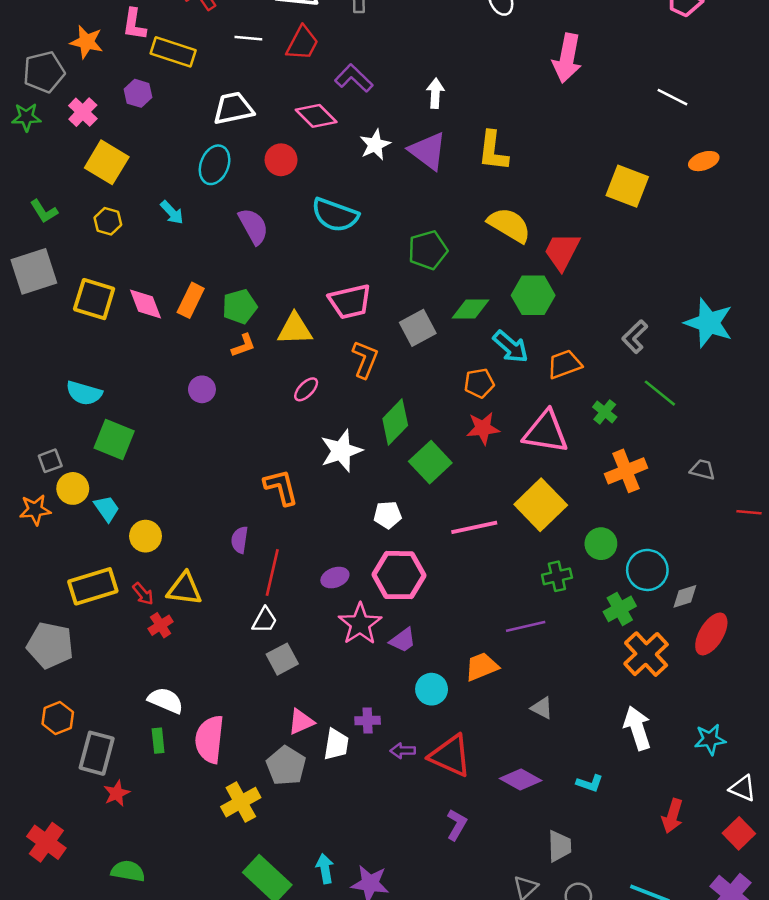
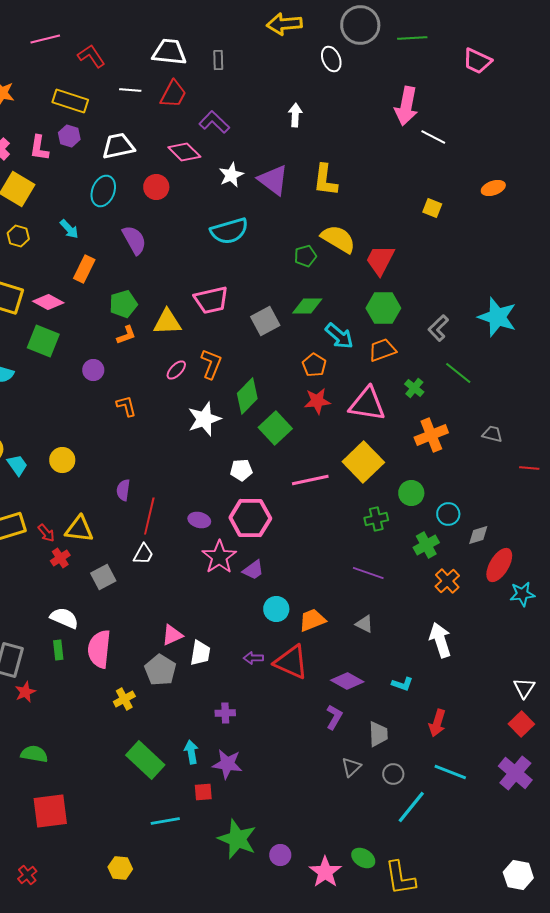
pink L-shape: (134, 24) -> (39, 148), moved
pink arrow: (567, 58) -> (406, 106), moved
purple hexagon: (138, 93) -> (69, 136), moved
white arrow: (435, 93) -> (295, 115), moved
white line: (672, 97) -> (433, 137), moved
yellow square: (627, 186) -> (432, 208), size x0.6
cyan semicircle: (335, 215) -> (229, 231), moved, turned -36
green pentagon: (428, 250) -> (305, 256), moved, size x0.7
green hexagon: (533, 295) -> (383, 308), moved
orange rectangle: (191, 300) -> (84, 269), moved
pink diamond: (146, 304) -> (48, 302), turned -40
orange L-shape: (365, 359) -> (211, 364), moved
orange pentagon: (479, 383) -> (314, 365), turned -30
green square: (114, 440) -> (43, 341), moved
orange L-shape: (281, 487) -> (126, 406), moved, size x0.7
yellow circle: (146, 536) -> (62, 460), moved
cyan circle: (647, 570) -> (448, 514), size x0.7
purple ellipse: (335, 578) -> (199, 520), turned 35
purple line: (526, 626) -> (368, 573), moved, turned 32
orange cross: (646, 654) -> (447, 581), size x0.7
gray square: (282, 659) -> (103, 577), moved
orange trapezoid: (482, 667) -> (312, 620), moved
purple cross: (368, 721) -> (225, 713), moved
cyan star: (710, 739) -> (522, 594), moved
white triangle: (743, 788) -> (524, 688), turned 40
yellow cross: (241, 802) -> (124, 699), size x0.7
red arrow: (672, 816) -> (437, 723), moved
purple L-shape: (457, 825) -> (334, 717), moved

